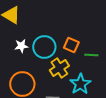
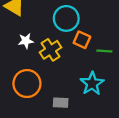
cyan circle: (44, 47) -> (66, 18), moved
yellow cross: (59, 68) -> (50, 50), moved

